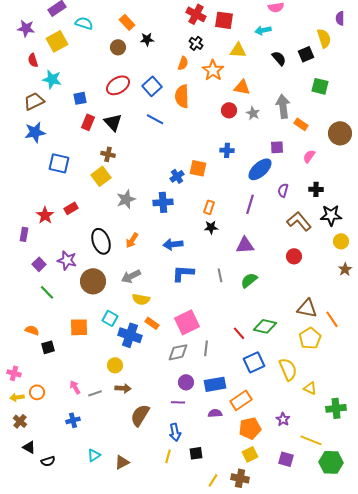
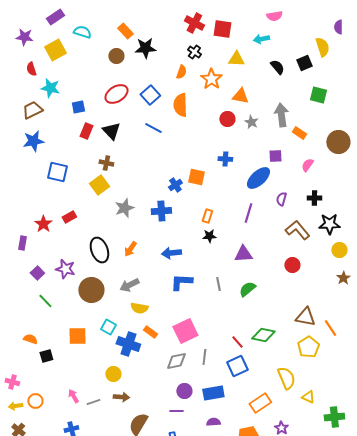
black star: (147, 39) -> (145, 48), size x1.5
blue square: (254, 362) -> (237, 366), moved
orange rectangle: (241, 400) -> (260, 403), moved

